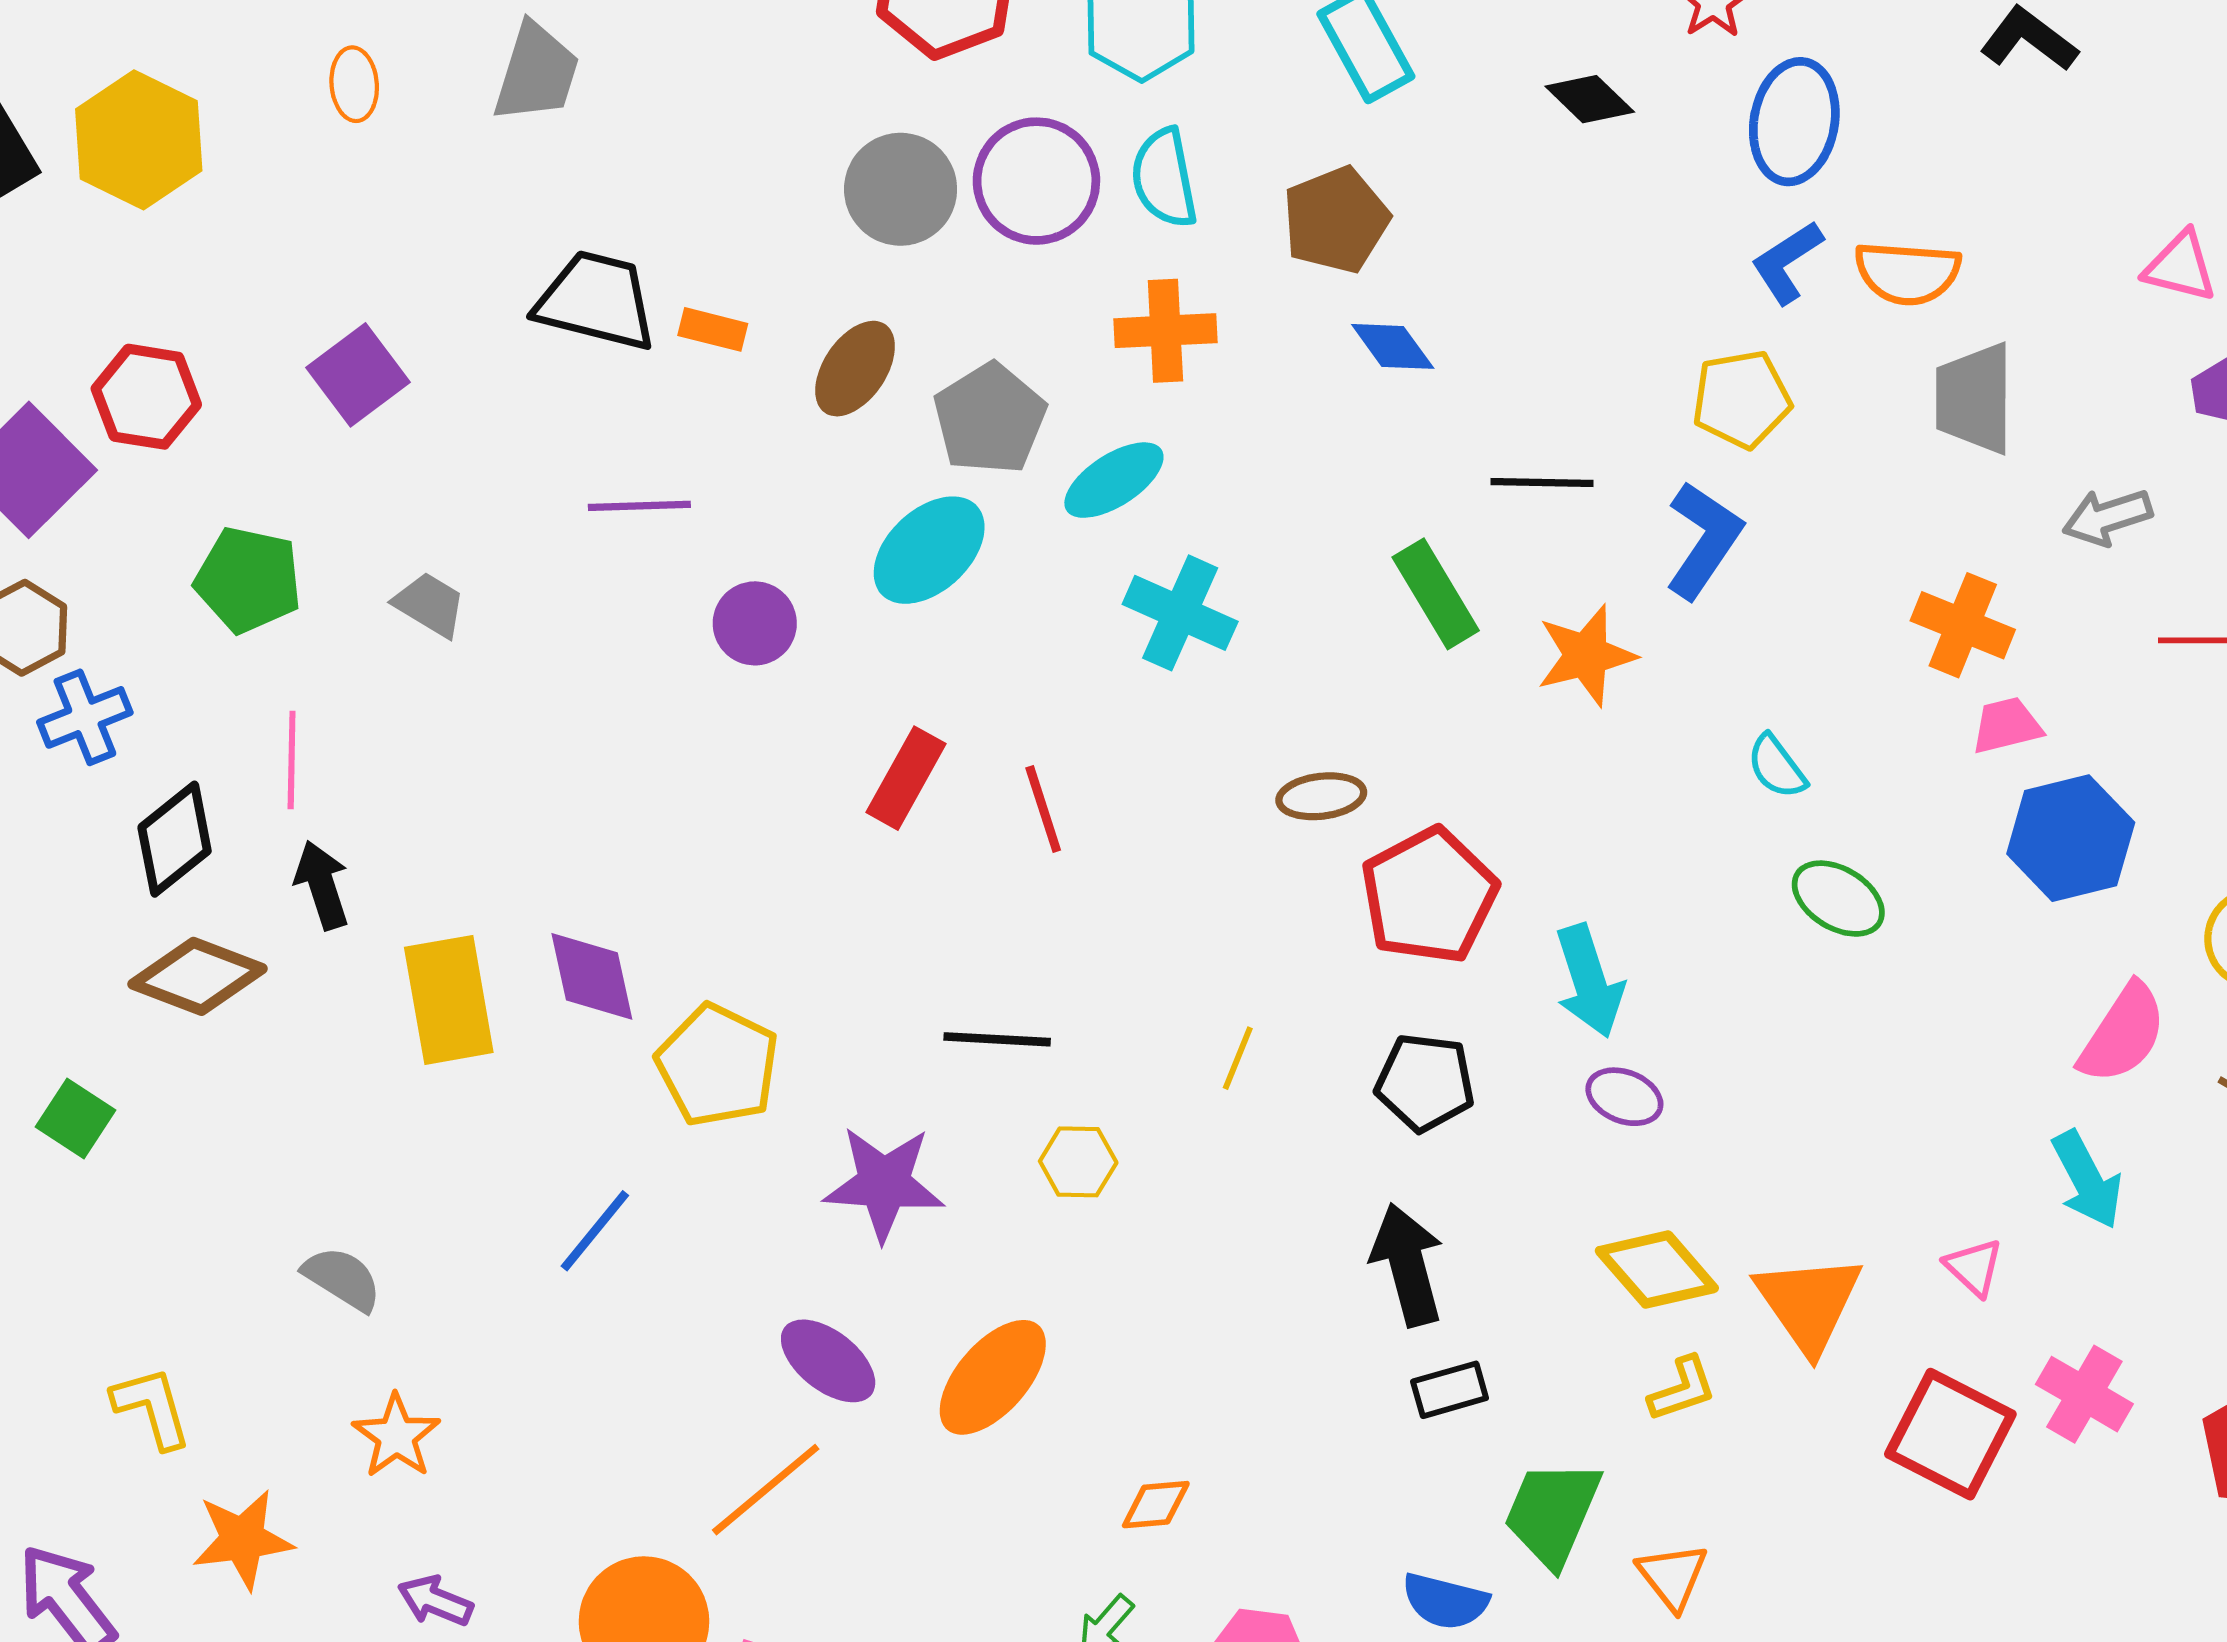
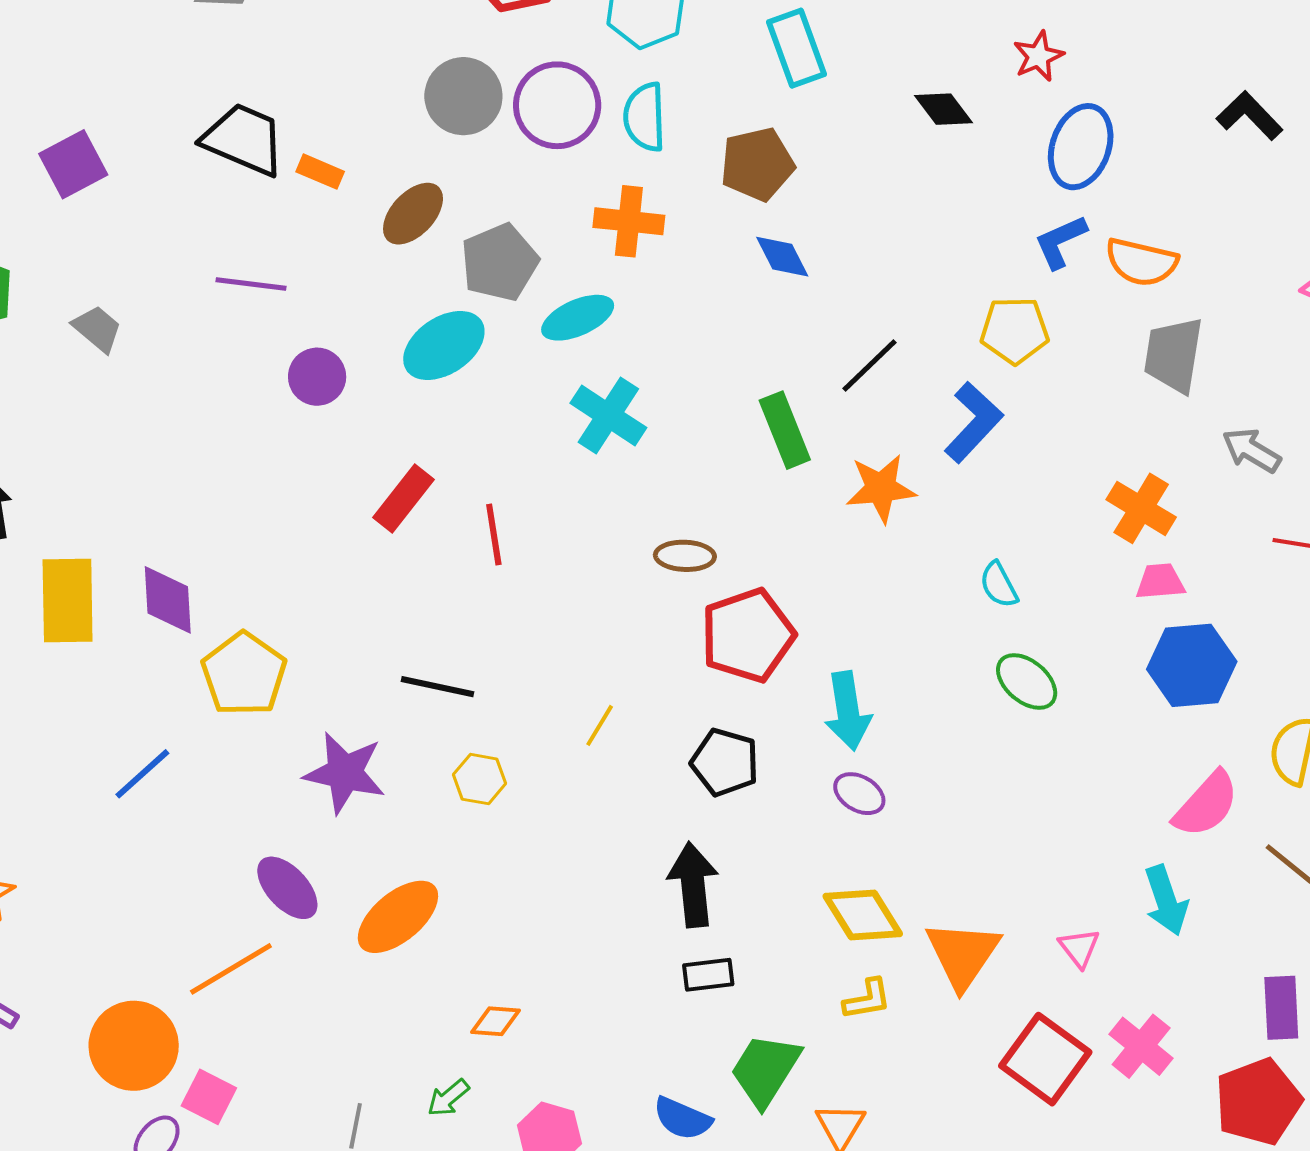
black line: (1542, 482) -> (869, 366), turned -54
gray arrow: (2107, 517) -> (1251, 450), turned 40

